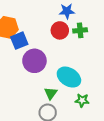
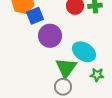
green triangle: (51, 93) -> (66, 68), size x1.6

